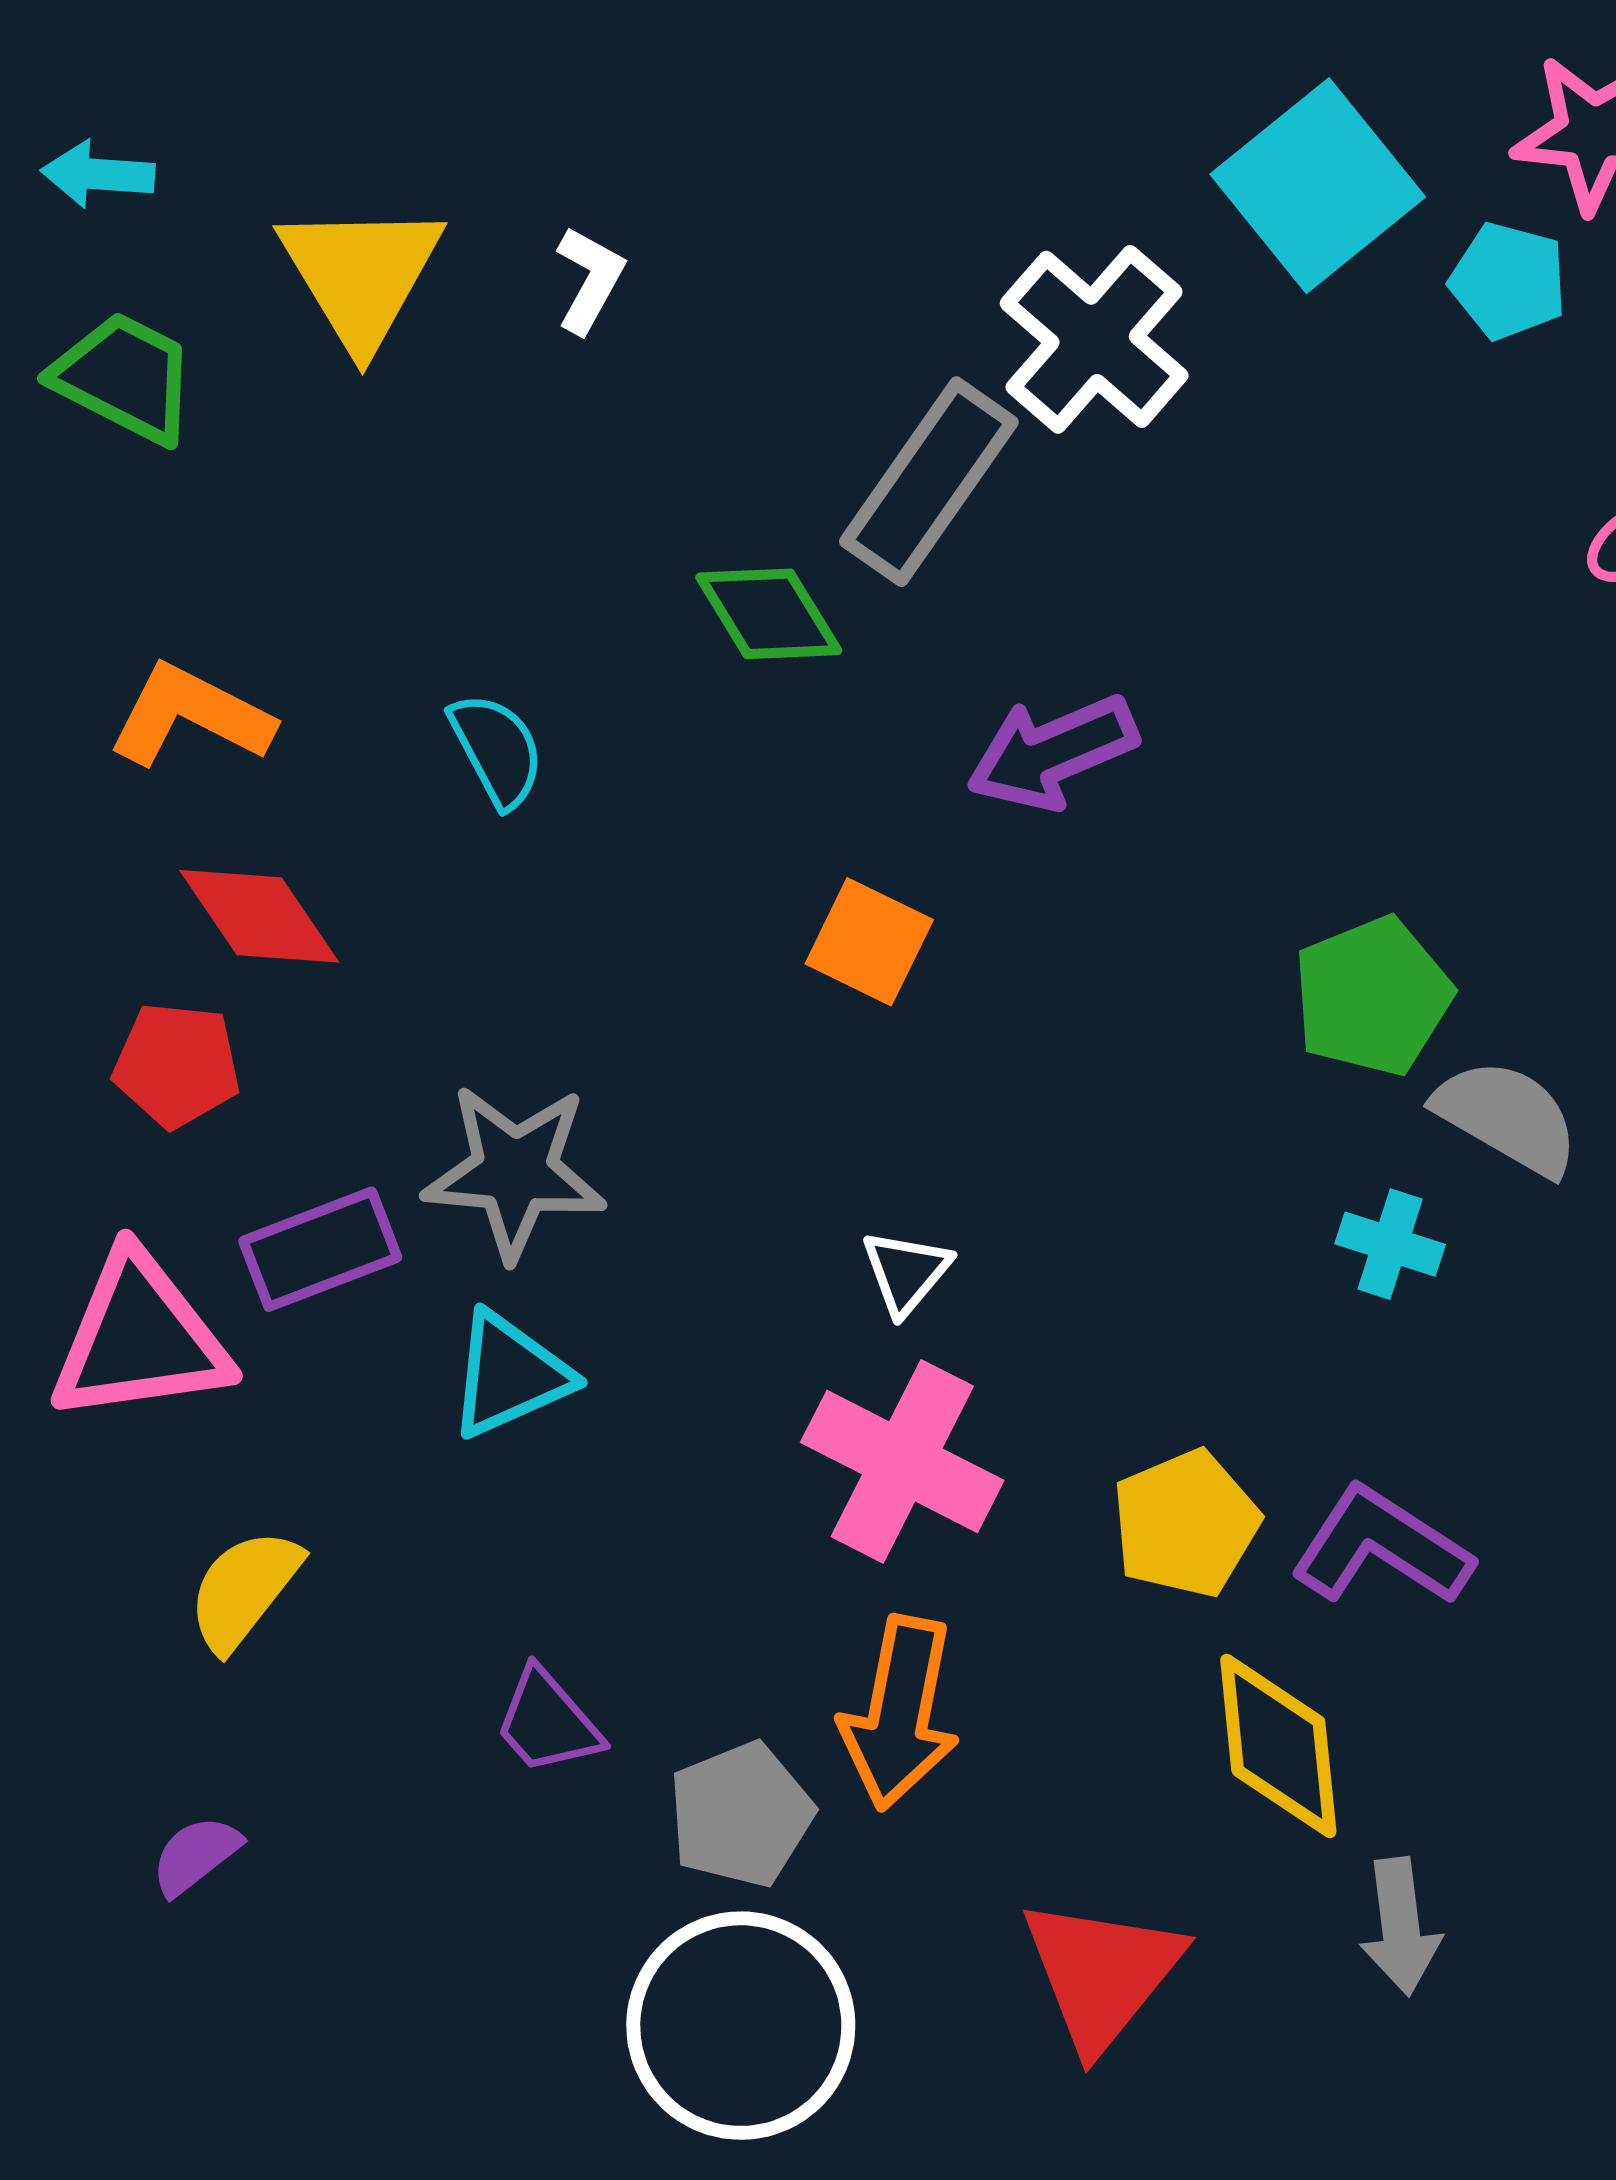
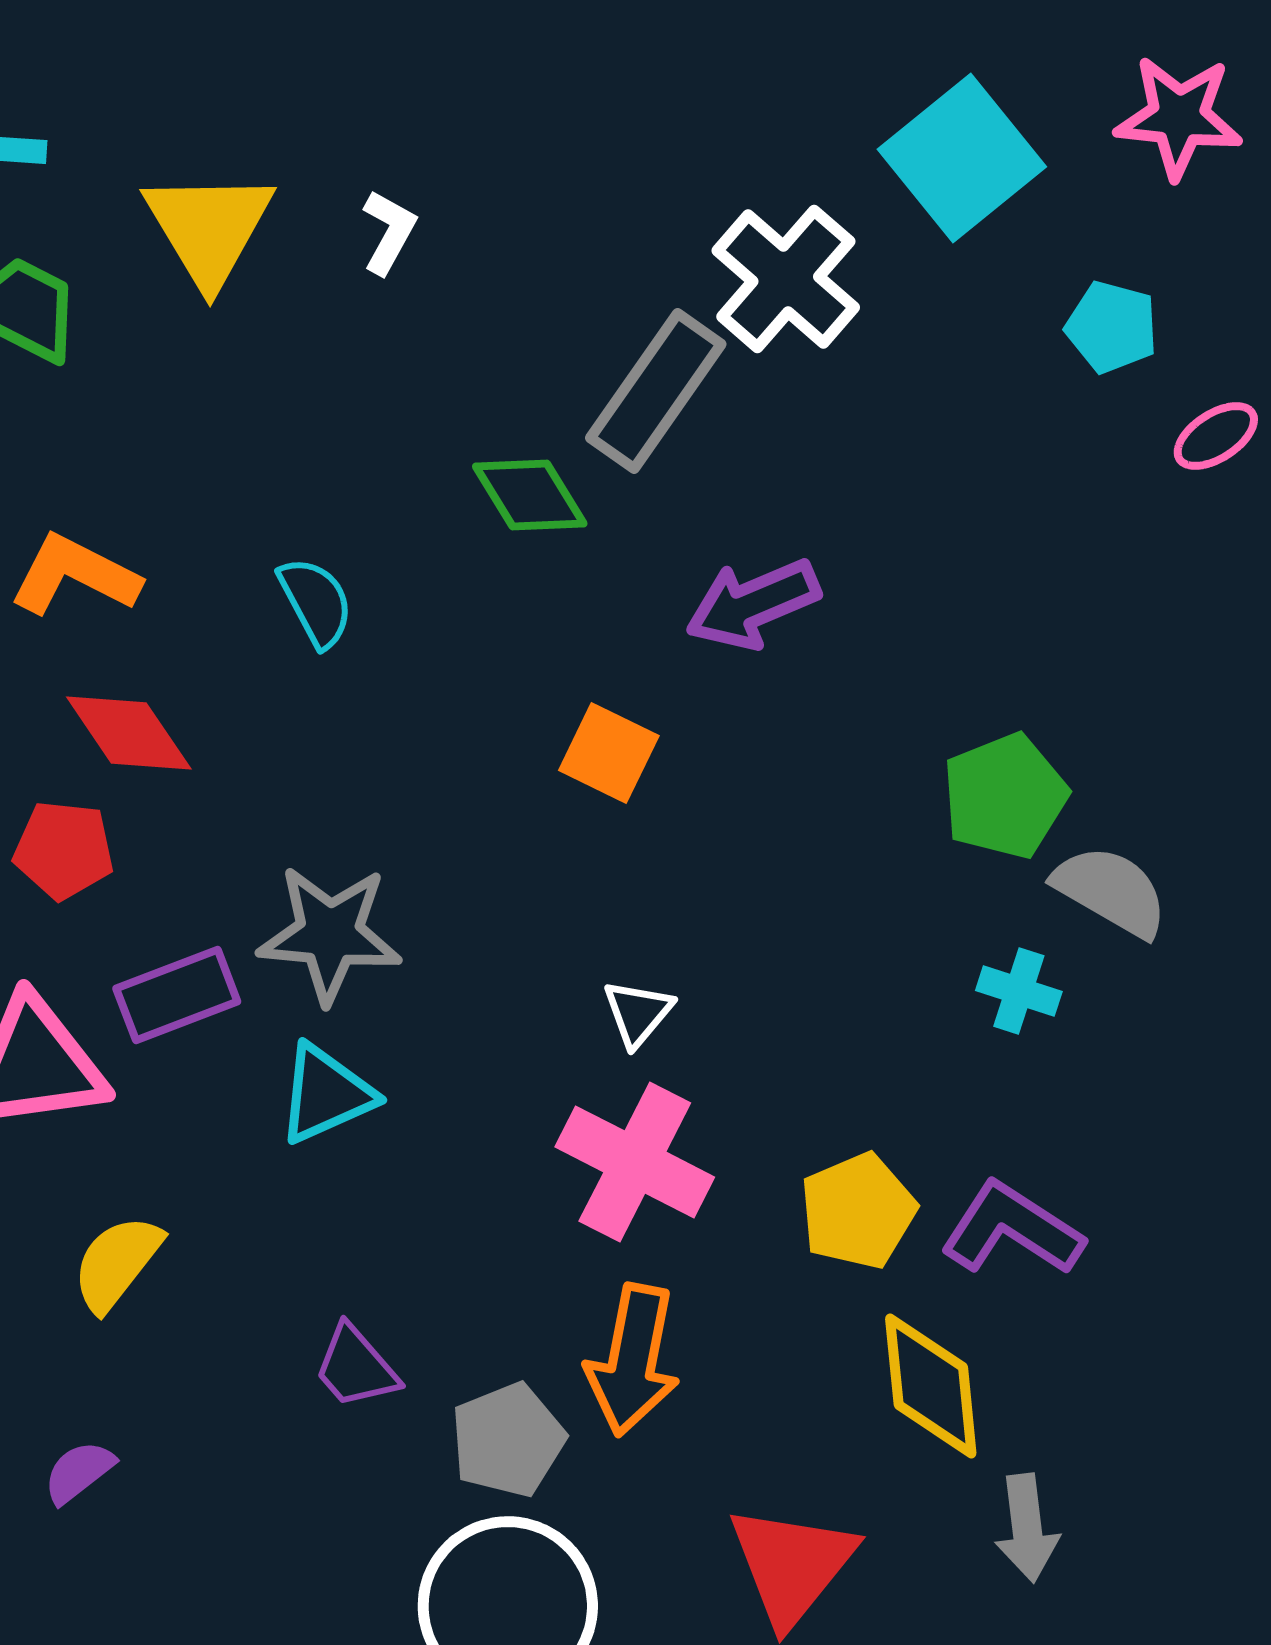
cyan pentagon: (1508, 281) -> (1112, 327), moved

